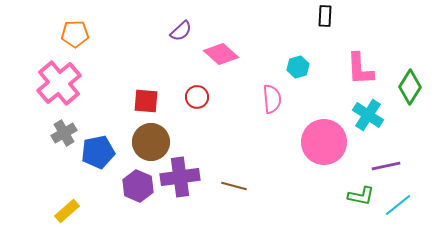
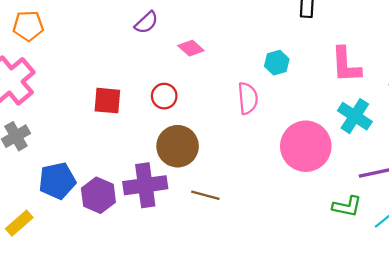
pink diamond: (221, 54) -> (191, 48), size x0.7
brown circle: (151, 142) -> (178, 146), moved
blue pentagon: (98, 152) -> (57, 181), moved

